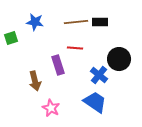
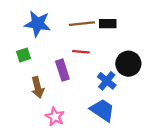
blue star: (35, 22) -> (38, 24), size x1.4
green square: (11, 38) -> (24, 55), moved

